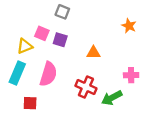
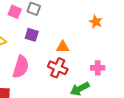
pink square: (42, 33) -> (15, 12), moved
red cross: (86, 87) -> (58, 68), moved

